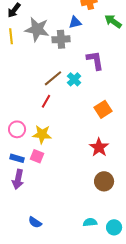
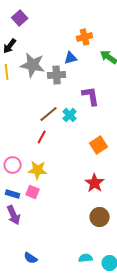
purple arrow: (18, 179) -> (14, 215), turned -36

